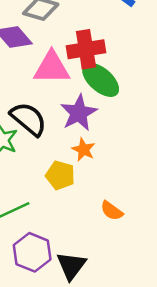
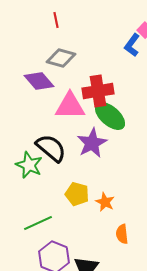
orange star: (84, 150) -> (105, 202), moved
orange semicircle: (112, 211) -> (122, 234), moved, turned 48

